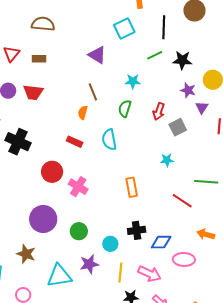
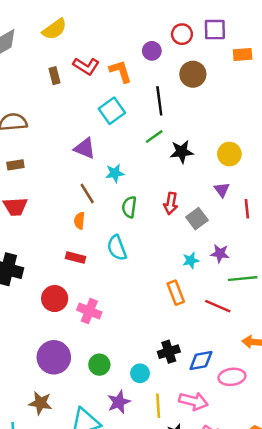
black star: (182, 60) -> (182, 152), moved
cyan star: (133, 81) -> (115, 173), moved
purple star: (188, 90) -> (220, 253), moved
orange rectangle: (132, 187) -> (176, 293), moved

